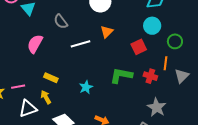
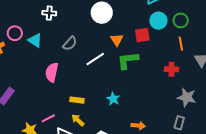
gray semicircle: (61, 22) -> (70, 43), turned -84
green circle: (175, 41) -> (181, 20), moved
red square: (139, 47) -> (142, 35), moved, turned 35
orange line: (166, 63) -> (181, 44), moved
green L-shape: (121, 76) -> (128, 60), moved

